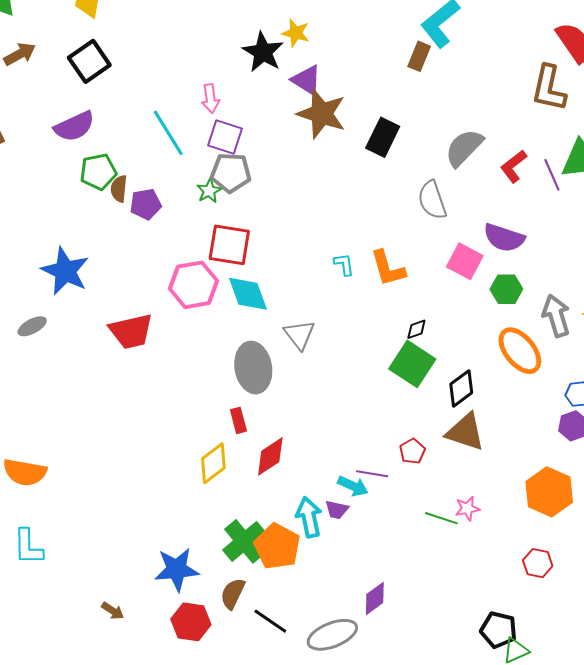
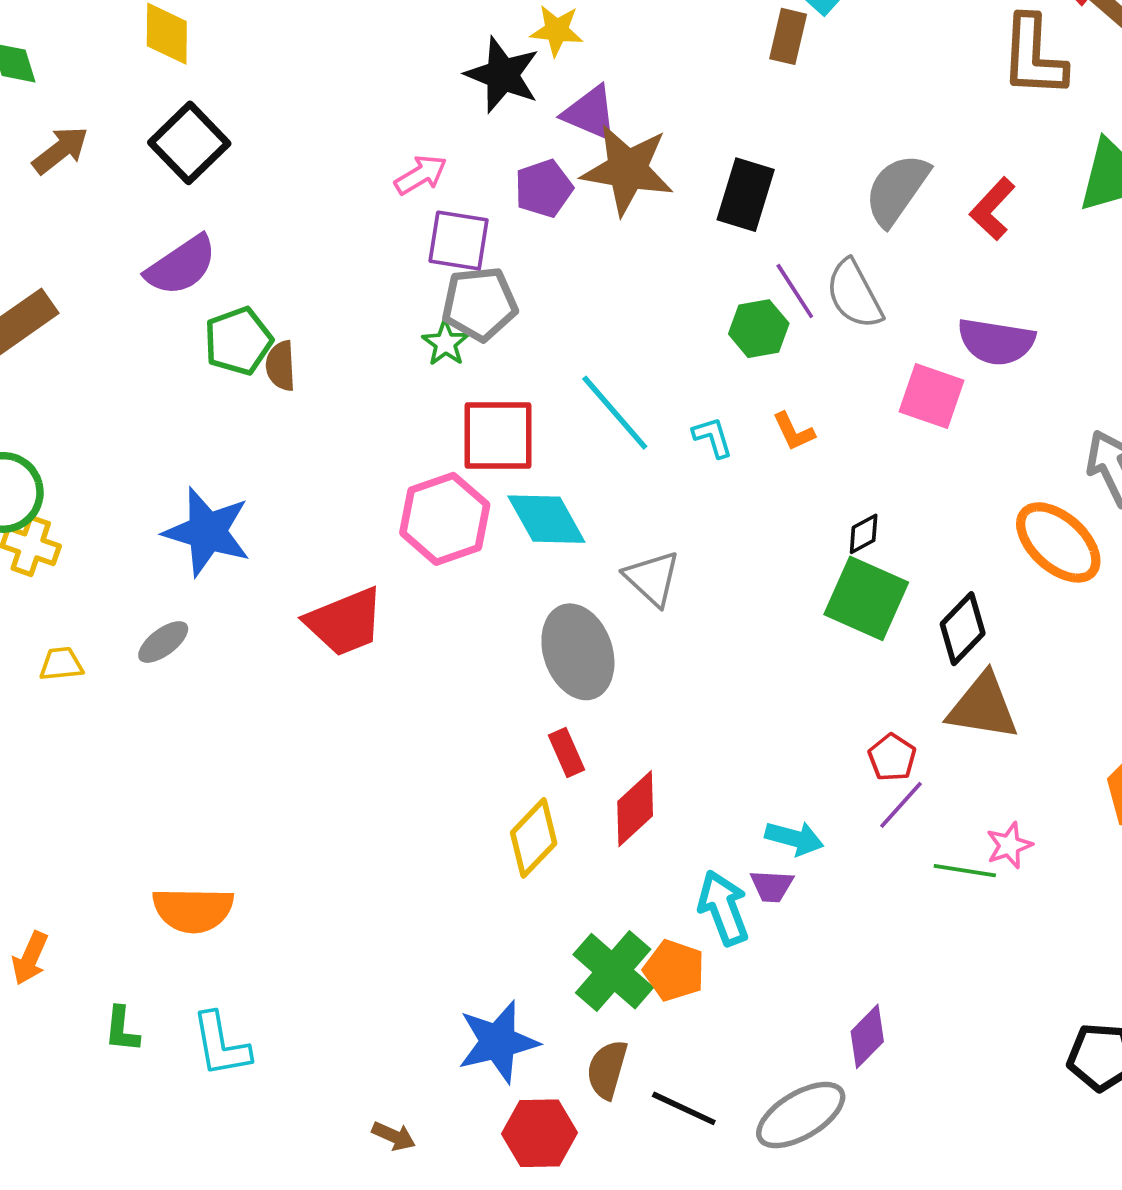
pink arrow: (210, 99) -> (421, 175), turned -104
cyan line: (168, 133) -> (615, 413), moved
purple line: (552, 175) -> (795, 291), moved
purple pentagon: (146, 204) -> (544, 188), moved
orange L-shape: (388, 268) -> (794, 432), size x0.6
green hexagon: (506, 289) -> (759, 329), moved
purple line: (372, 474) -> (901, 805), moved, turned -48
orange pentagon: (277, 546) -> (674, 970), size x0.7

